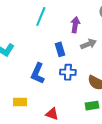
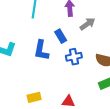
blue L-shape: (38, 73) -> (41, 50), moved

